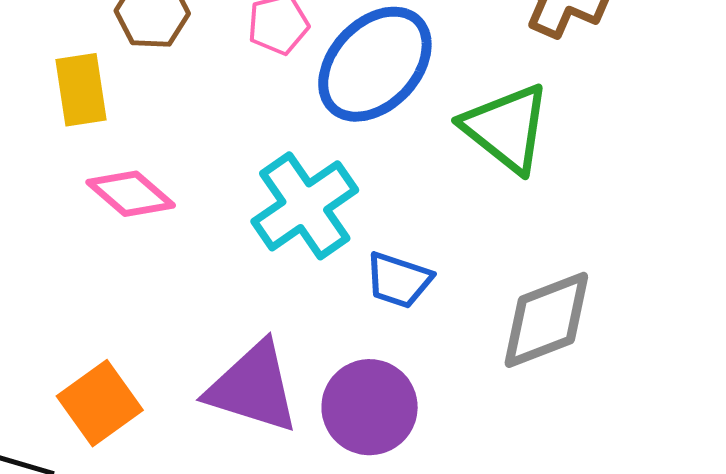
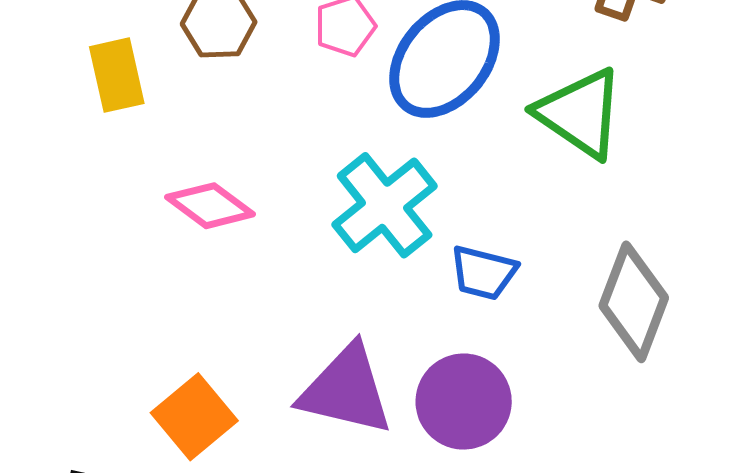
yellow rectangle: (81, 90) -> (117, 75), moved
gray diamond: (546, 320) -> (634, 302), turned -44

